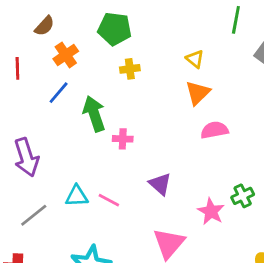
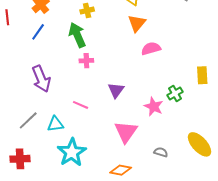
green arrow: (94, 114) -> (77, 35), moved
purple arrow: (26, 157) -> (41, 79), moved
purple triangle: (160, 184) -> (116, 90), turned 30
cyan triangle: (77, 196) -> (55, 124), moved

